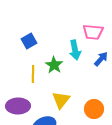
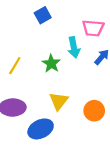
blue square: (29, 41) -> (43, 15), moved
yellow line: (33, 74) -> (15, 66), moved, turned 30

